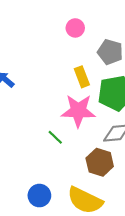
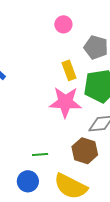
green line: (55, 137) -> (40, 155), moved, turned -49

